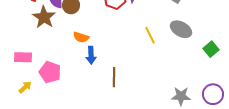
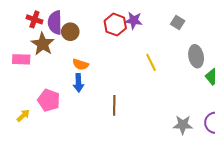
gray ellipse: (181, 29) -> (196, 56), moved, turned 50
blue arrow: (91, 55) -> (78, 83), moved
pink rectangle: (23, 57) -> (21, 59), moved

